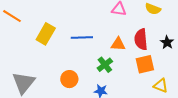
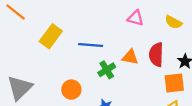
orange square: (145, 64) -> (174, 83), moved
green cross: (105, 65) -> (107, 70), moved

